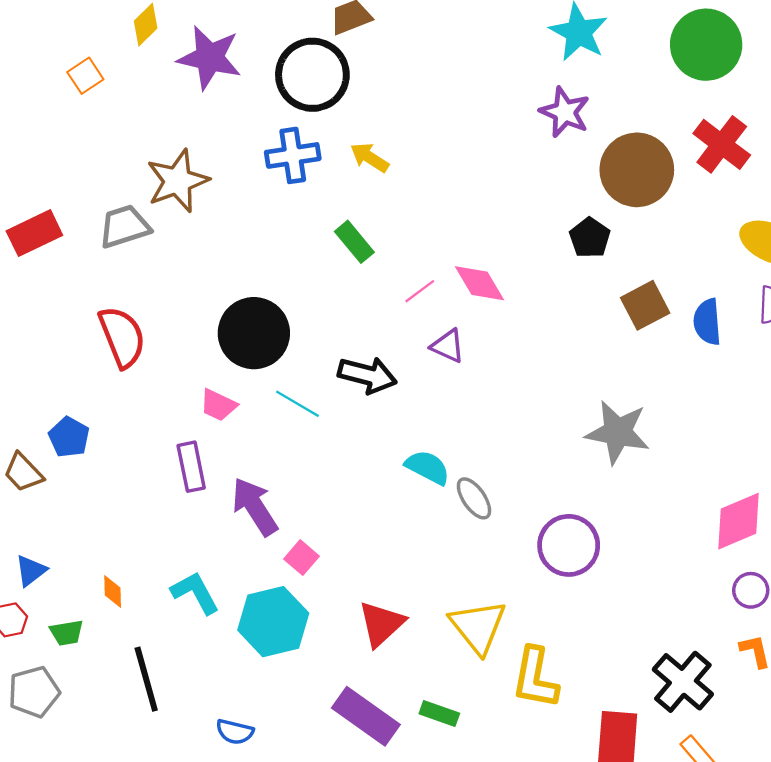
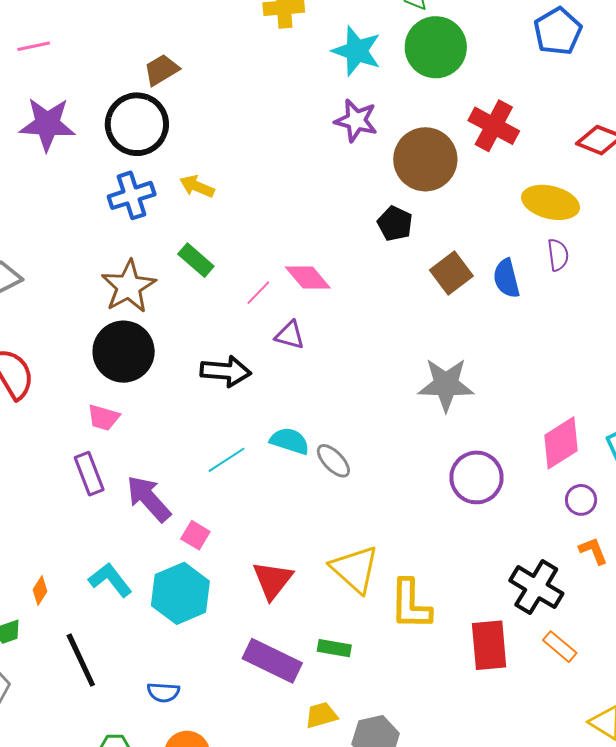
green circle: (706, 45) -> (436, 47), moved
brown star: (178, 181) -> (129, 286), moved
cyan line: (297, 404) -> (226, 460), moved, turned -54
purple circle: (569, 545) -> (476, 477), moved
orange diamond: (113, 592) -> (40, 591), turned 44

